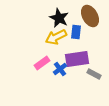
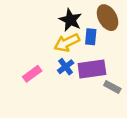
pink rectangle: (42, 63) -> (32, 74), moved
blue cross: (60, 69) -> (66, 67), moved

